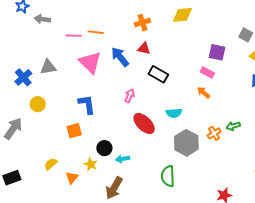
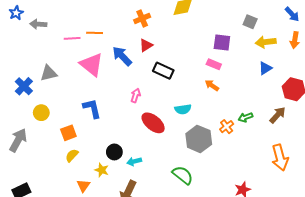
red triangle: (144, 48) -> (146, 45), turned -40
orange square: (74, 131) -> (68, 133), moved
yellow semicircle: (51, 164) -> (72, 155), moved
green semicircle: (168, 176) -> (183, 175), turned 135

